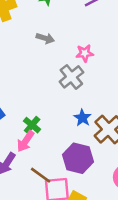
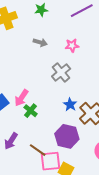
pink star: (85, 53) -> (72, 46), moved
pink arrow: (25, 141) -> (21, 98), moved

